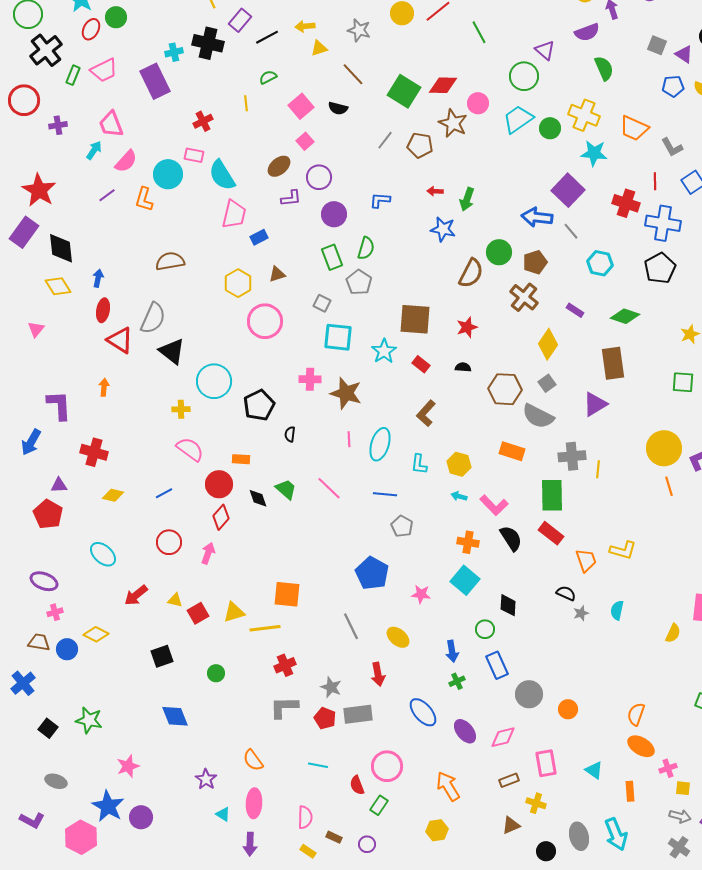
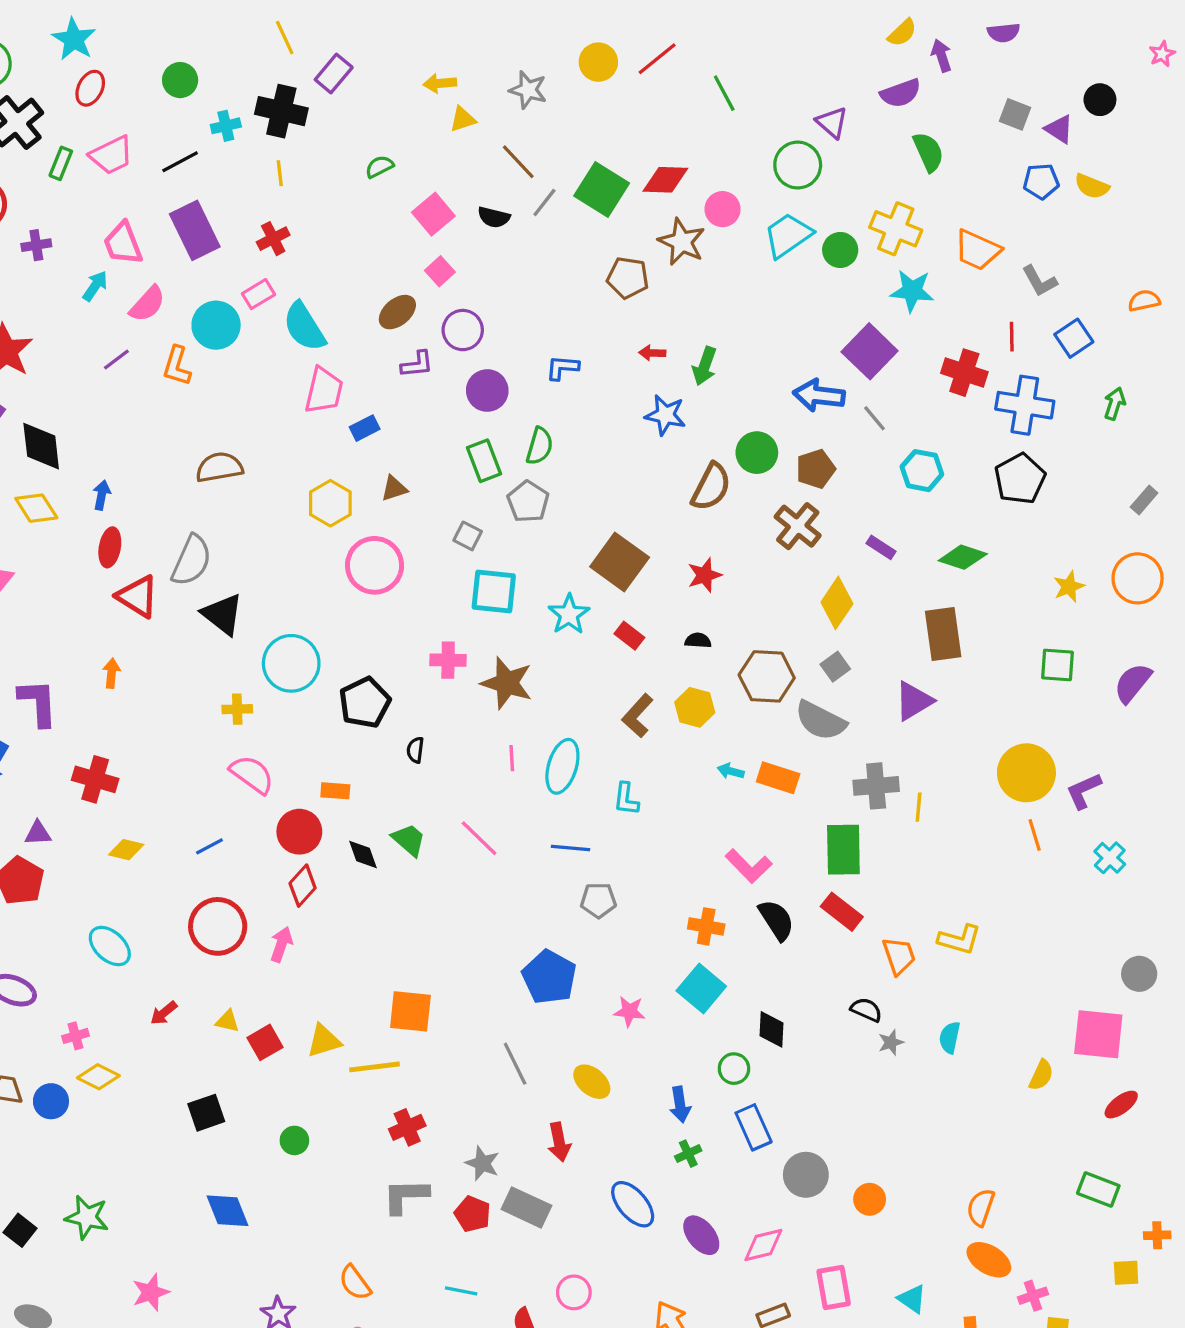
green circle: (116, 17) -> (180, 80), moved
black line: (267, 37) -> (180, 162), moved
purple rectangle: (155, 81) -> (195, 230), moved
yellow line: (246, 103) -> (280, 173), moved
gray line: (385, 140) -> (544, 203), moved
pink rectangle: (194, 155) -> (258, 294), turned -42
brown square: (415, 319) -> (620, 562), turned 32
yellow hexagon: (459, 464) -> (695, 707), moved
cyan arrow: (459, 496) -> (731, 771), moved
gray pentagon: (402, 526) -> (598, 900), turned -30
red circle: (169, 542) -> (218, 926), size x1.4
red arrow: (136, 595) -> (164, 1013), size x0.7
pink cross: (55, 612) -> (76, 1036), moved
gray rectangle: (358, 714) -> (526, 1207), turned 32
pink circle: (387, 766) -> (574, 1292), size x0.7

